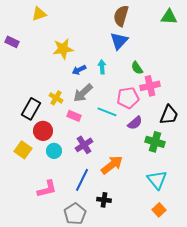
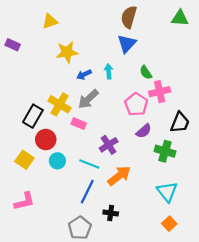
yellow triangle: (39, 14) -> (50, 21), moved
yellow cross: (56, 98) -> (60, 104), size x1.5
pink pentagon: (128, 98) -> (136, 104), turned -30
cyan line: (107, 112) -> (89, 164), moved
purple cross: (84, 145) -> (109, 145), moved
pink L-shape: (47, 189) -> (24, 201), moved

